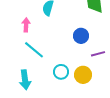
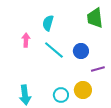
cyan line: (34, 50) -> (54, 50), moved
cyan circle: (61, 72) -> (61, 95), moved

